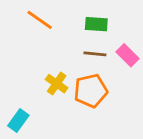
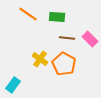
green rectangle: (96, 24) -> (57, 17), moved
orange pentagon: (91, 91) -> (64, 64), turned -30

